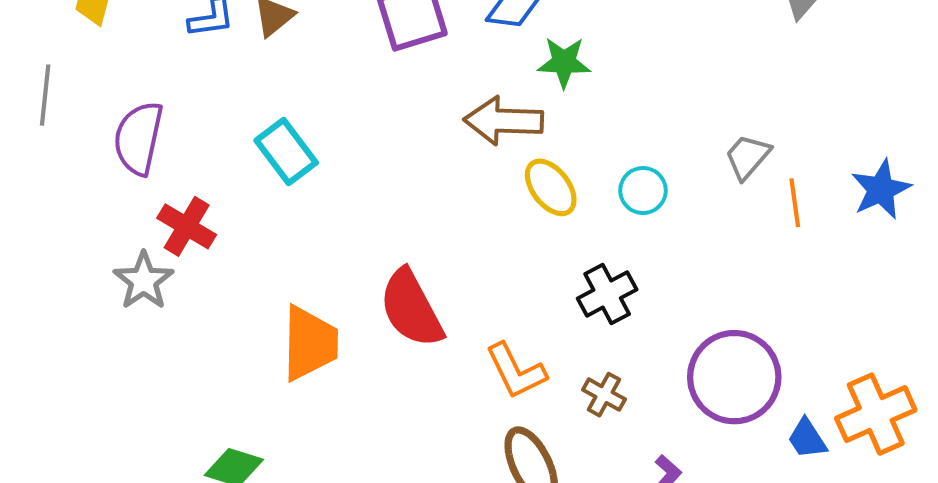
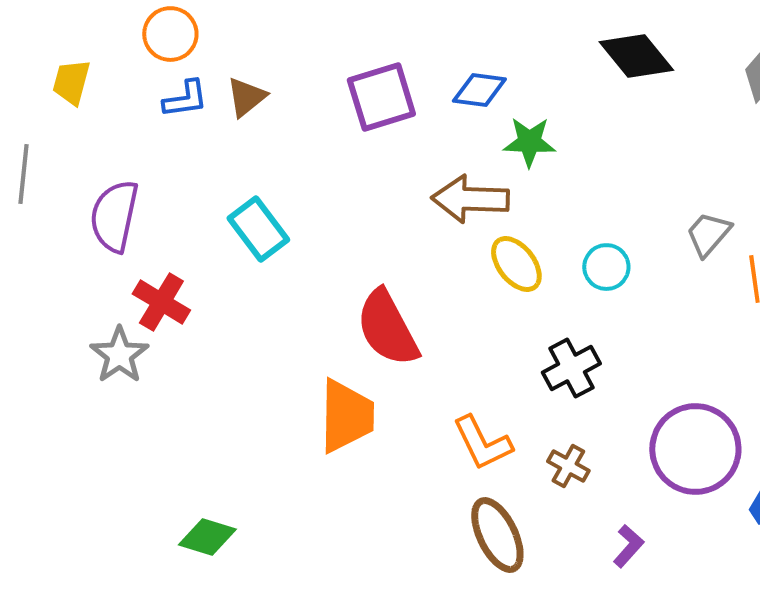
red semicircle: (411, 308) -> (387, 328), moved
orange trapezoid: (310, 343) -> (346, 416), moved

